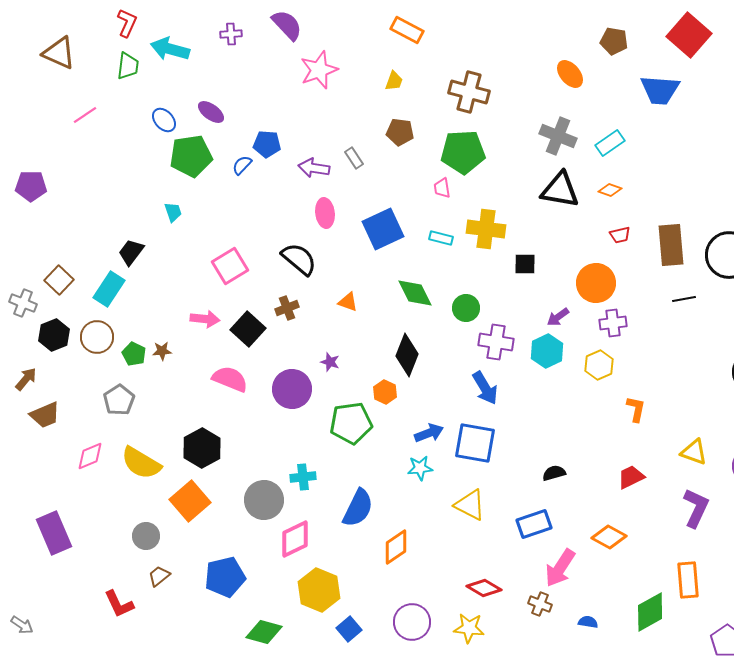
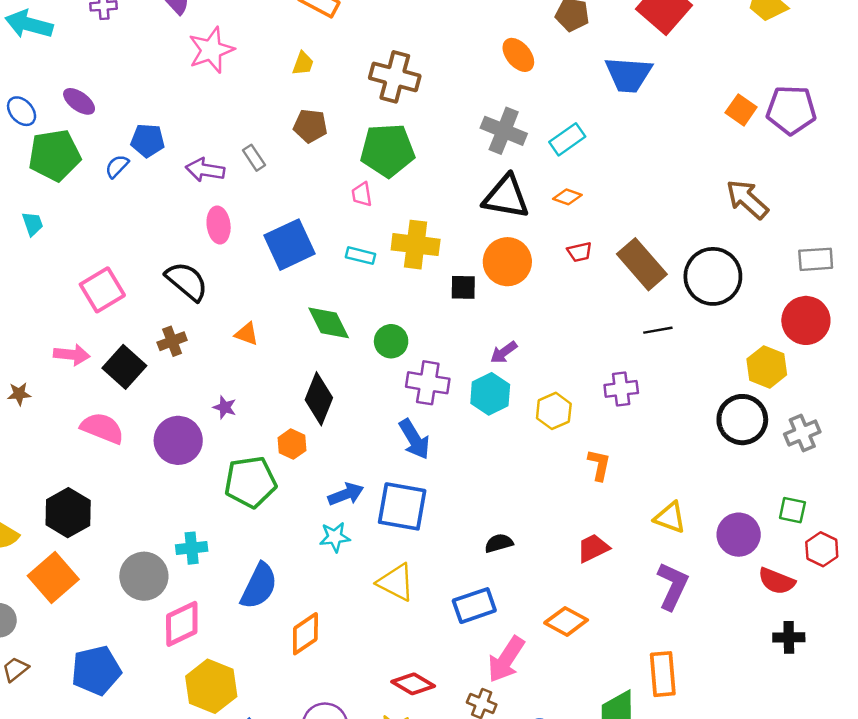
brown rectangle: (671, 245) -> (642, 264), turned -36
orange circle: (596, 283) -> (507, 262), moved
purple cross: (613, 323) -> (621, 389), moved

